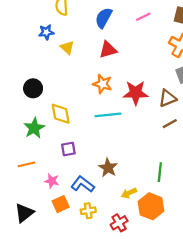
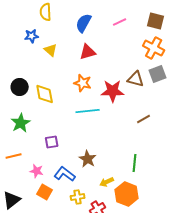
brown triangle: (168, 98) -> (136, 79), moved, turned 36
yellow diamond: (61, 114) -> (45, 94), moved
orange square: (61, 204) -> (45, 192), turned -35
yellow cross: (88, 211) -> (78, 197), moved

